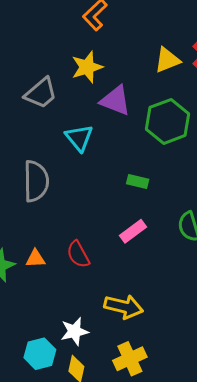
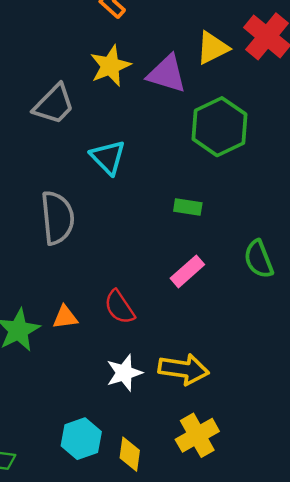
purple triangle: (116, 101) -> (167, 74), moved
white star: (75, 331) -> (124, 373), moved

